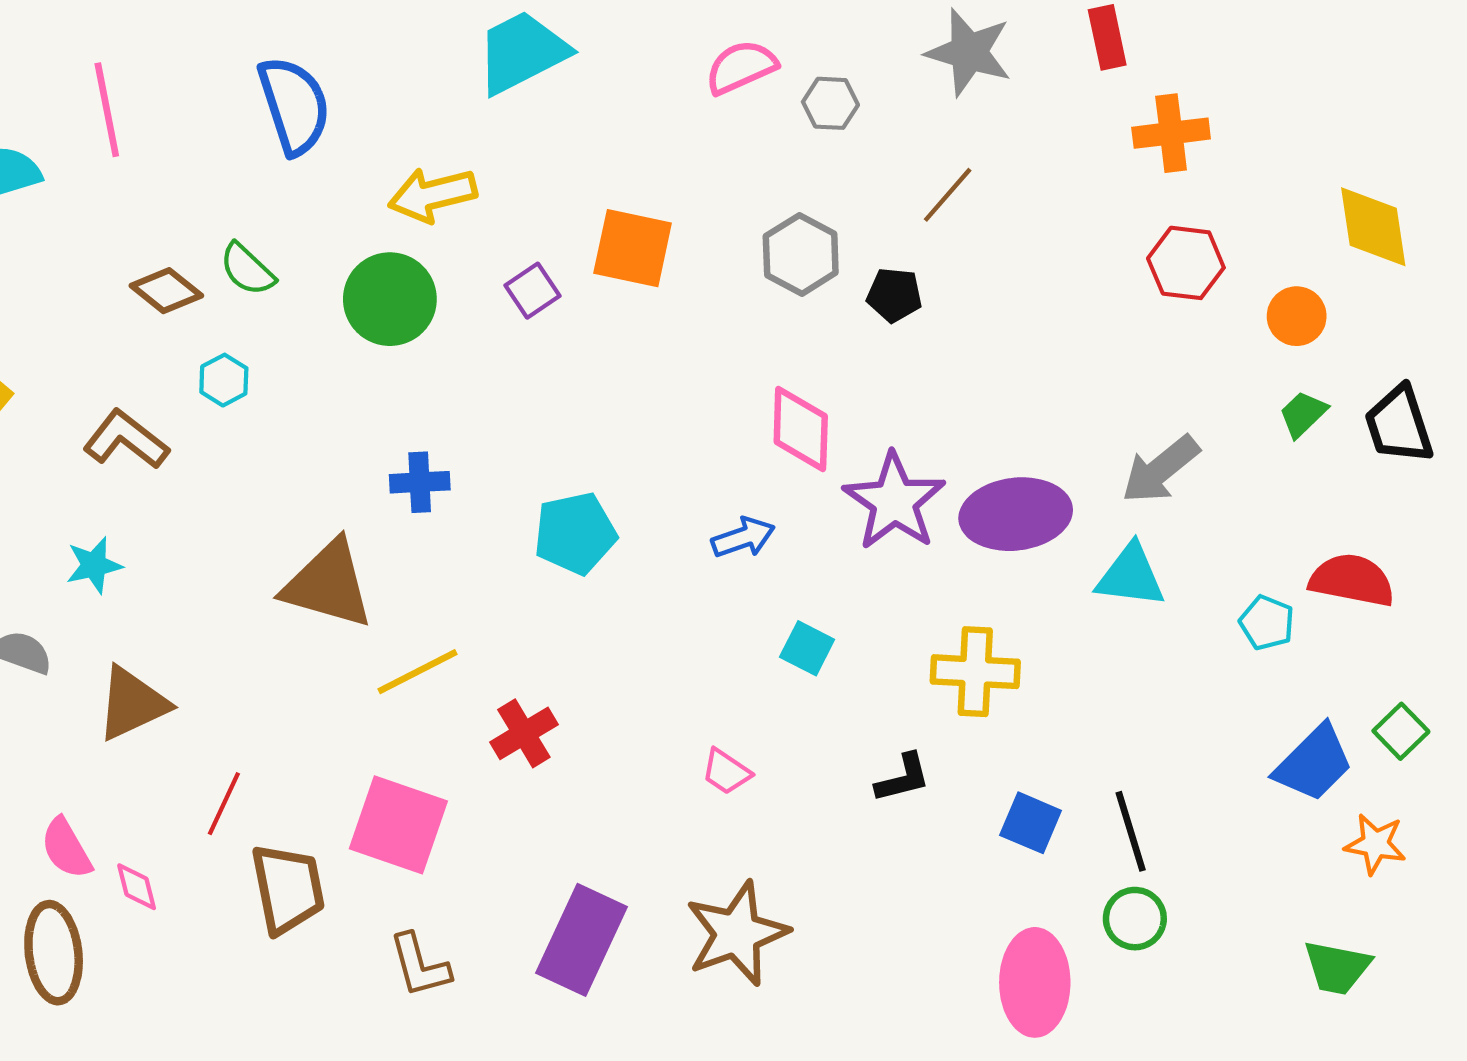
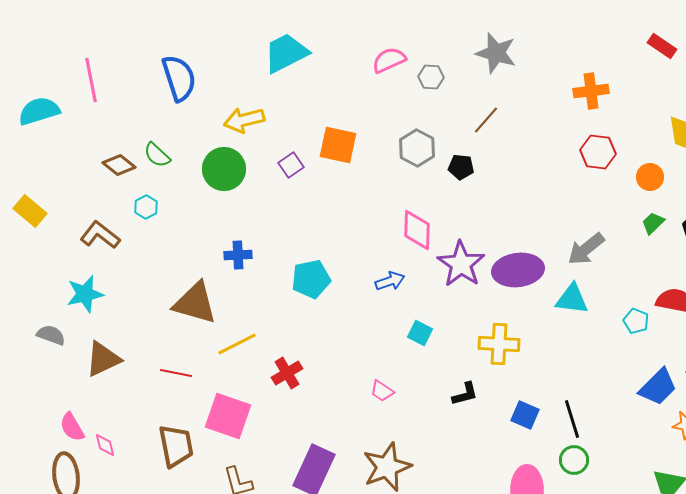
red rectangle: (1107, 37) -> (662, 46), moved, turned -44
cyan star: (94, 565) -> (85, 294), size x1.4
red line: (224, 804) -> (176, 373), moved, turned 76

